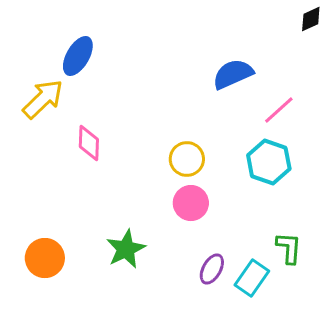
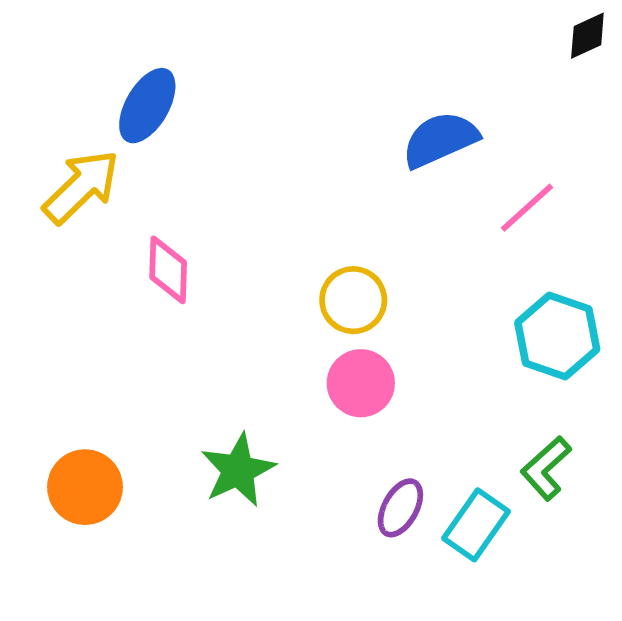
cyan hexagon: (269, 162) -> (557, 336), moved
green L-shape: (289, 248) -> (546, 468), turned -136

